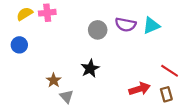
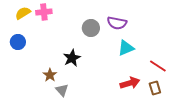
cyan triangle: (151, 26) -> (126, 48), moved
black star: (90, 69) -> (72, 58), moved

